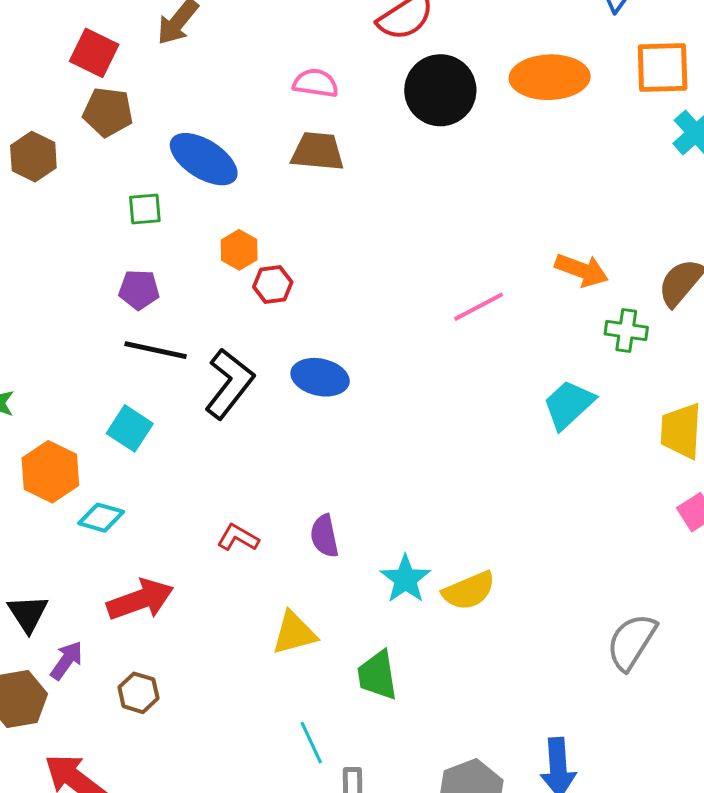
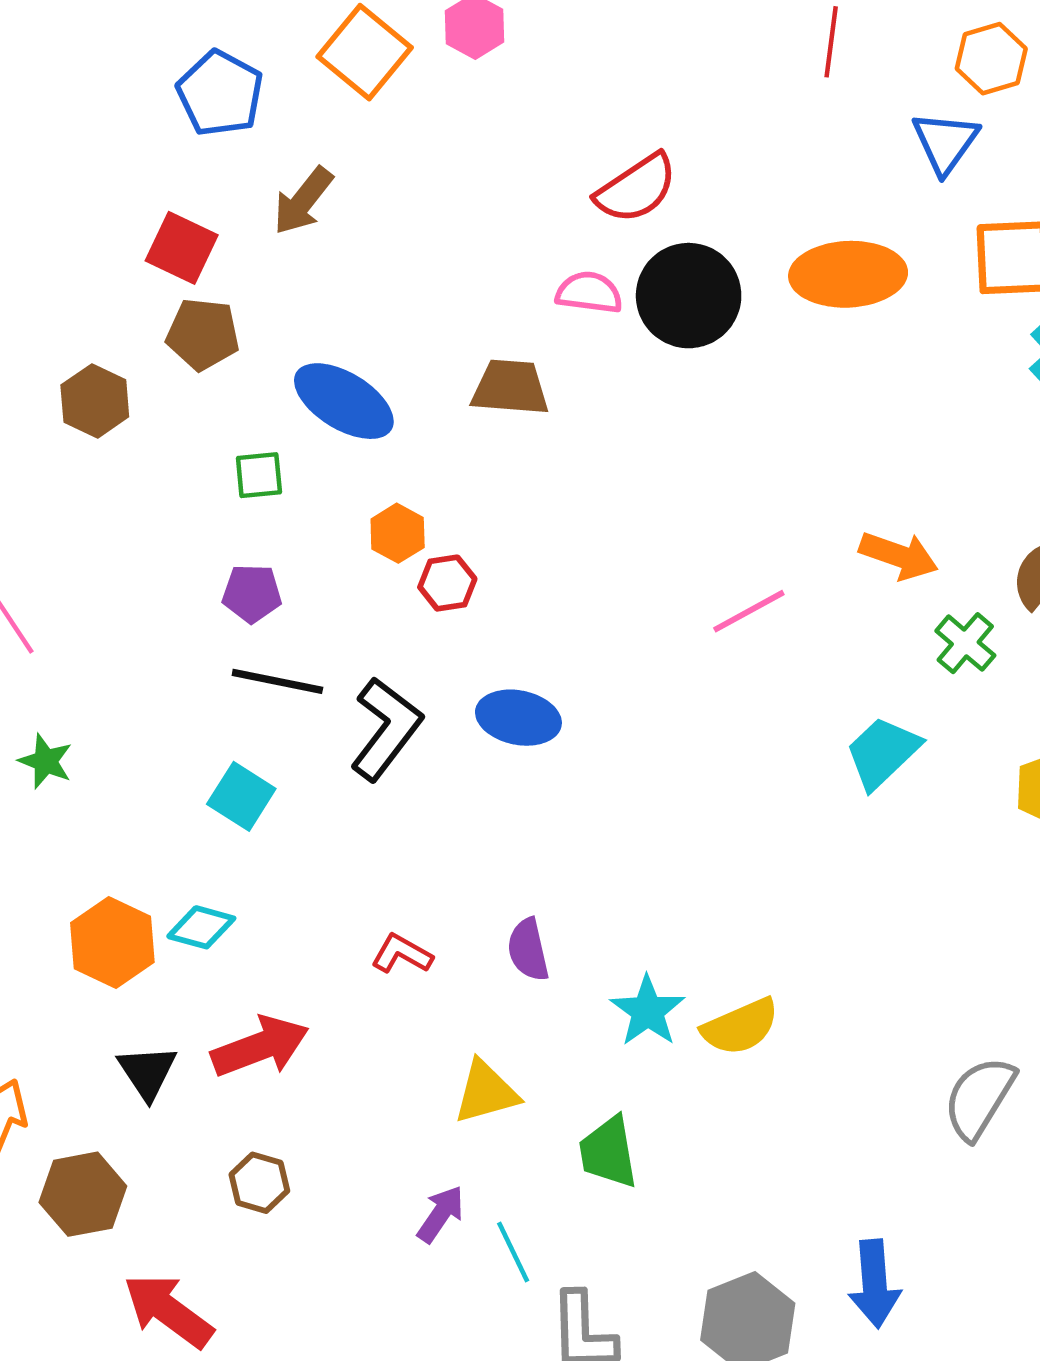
pink semicircle: (316, 83) -> (589, 293), moved
green cross: (626, 331) -> (965, 643), turned 33
orange hexagon: (50, 472) -> (112, 943), moved
black triangle: (28, 613) -> (147, 1072), moved
purple arrow: (67, 660) -> (441, 1214), moved

